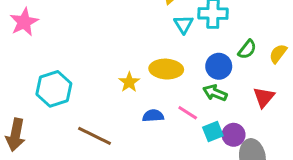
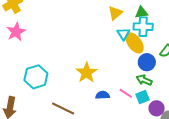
yellow ellipse: (166, 69) -> (135, 43), moved, turned 50
yellow star: (129, 82) -> (87, 73), size x1.5
cyan square: (213, 131) -> (143, 97), moved

